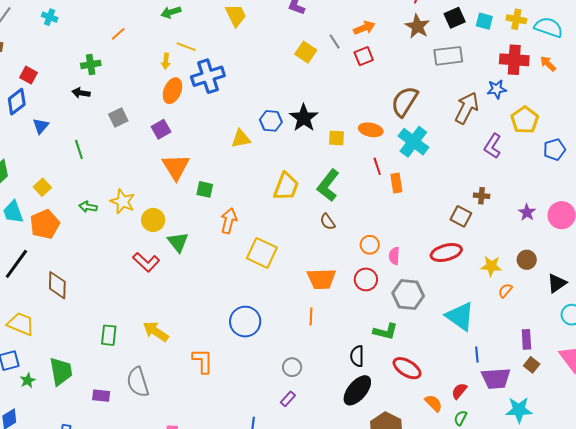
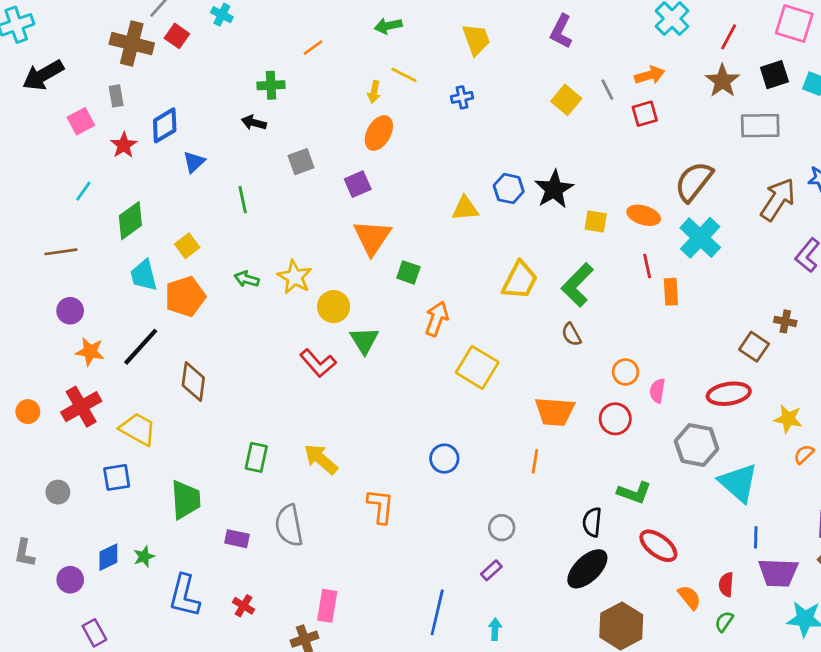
red square: (28, 75) -> (177, 36), moved
blue cross: (208, 76) -> (462, 97), moved, size x0.5
gray hexagon: (408, 294) -> (697, 445), moved
blue circle: (245, 322) -> (444, 459), size x0.7
green star: (28, 380) -> (144, 557), moved
red semicircle: (459, 391) -> (726, 584), turned -42

